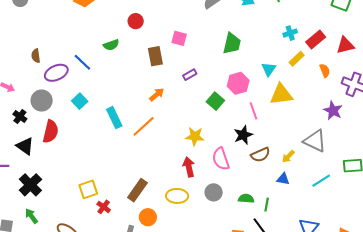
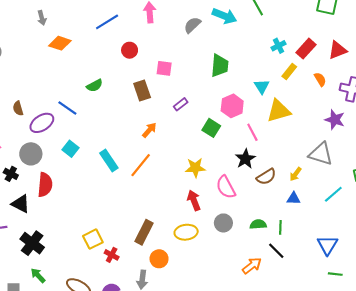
red circle: (136, 21) -> (130, 50), moved

